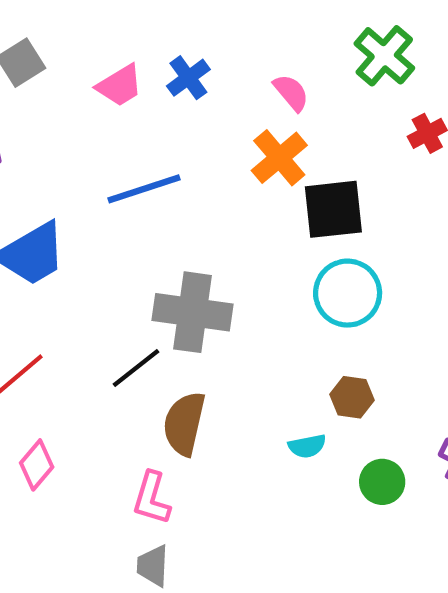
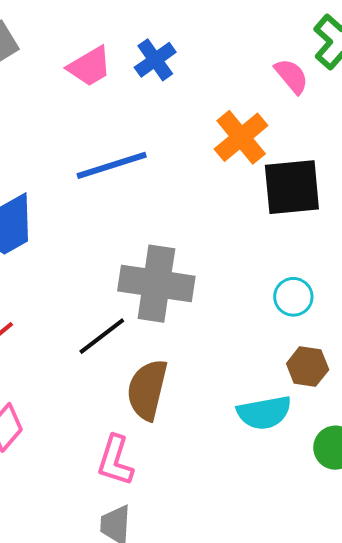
pink semicircle: (291, 93) -> (292, 76), moved
cyan circle: (348, 293) -> (293, 297), moved, size x0.6
cyan semicircle: (307, 446) -> (264, 413), size x1.5

